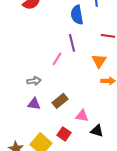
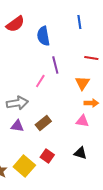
blue semicircle: (77, 15) -> (43, 36), moved
gray arrow: (34, 81) -> (17, 103), size x1.5
pink triangle: (82, 116) -> (82, 121), moved

